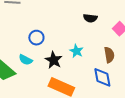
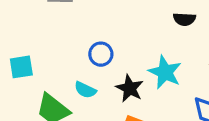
cyan star: (76, 51) -> (165, 72), size x1.5

